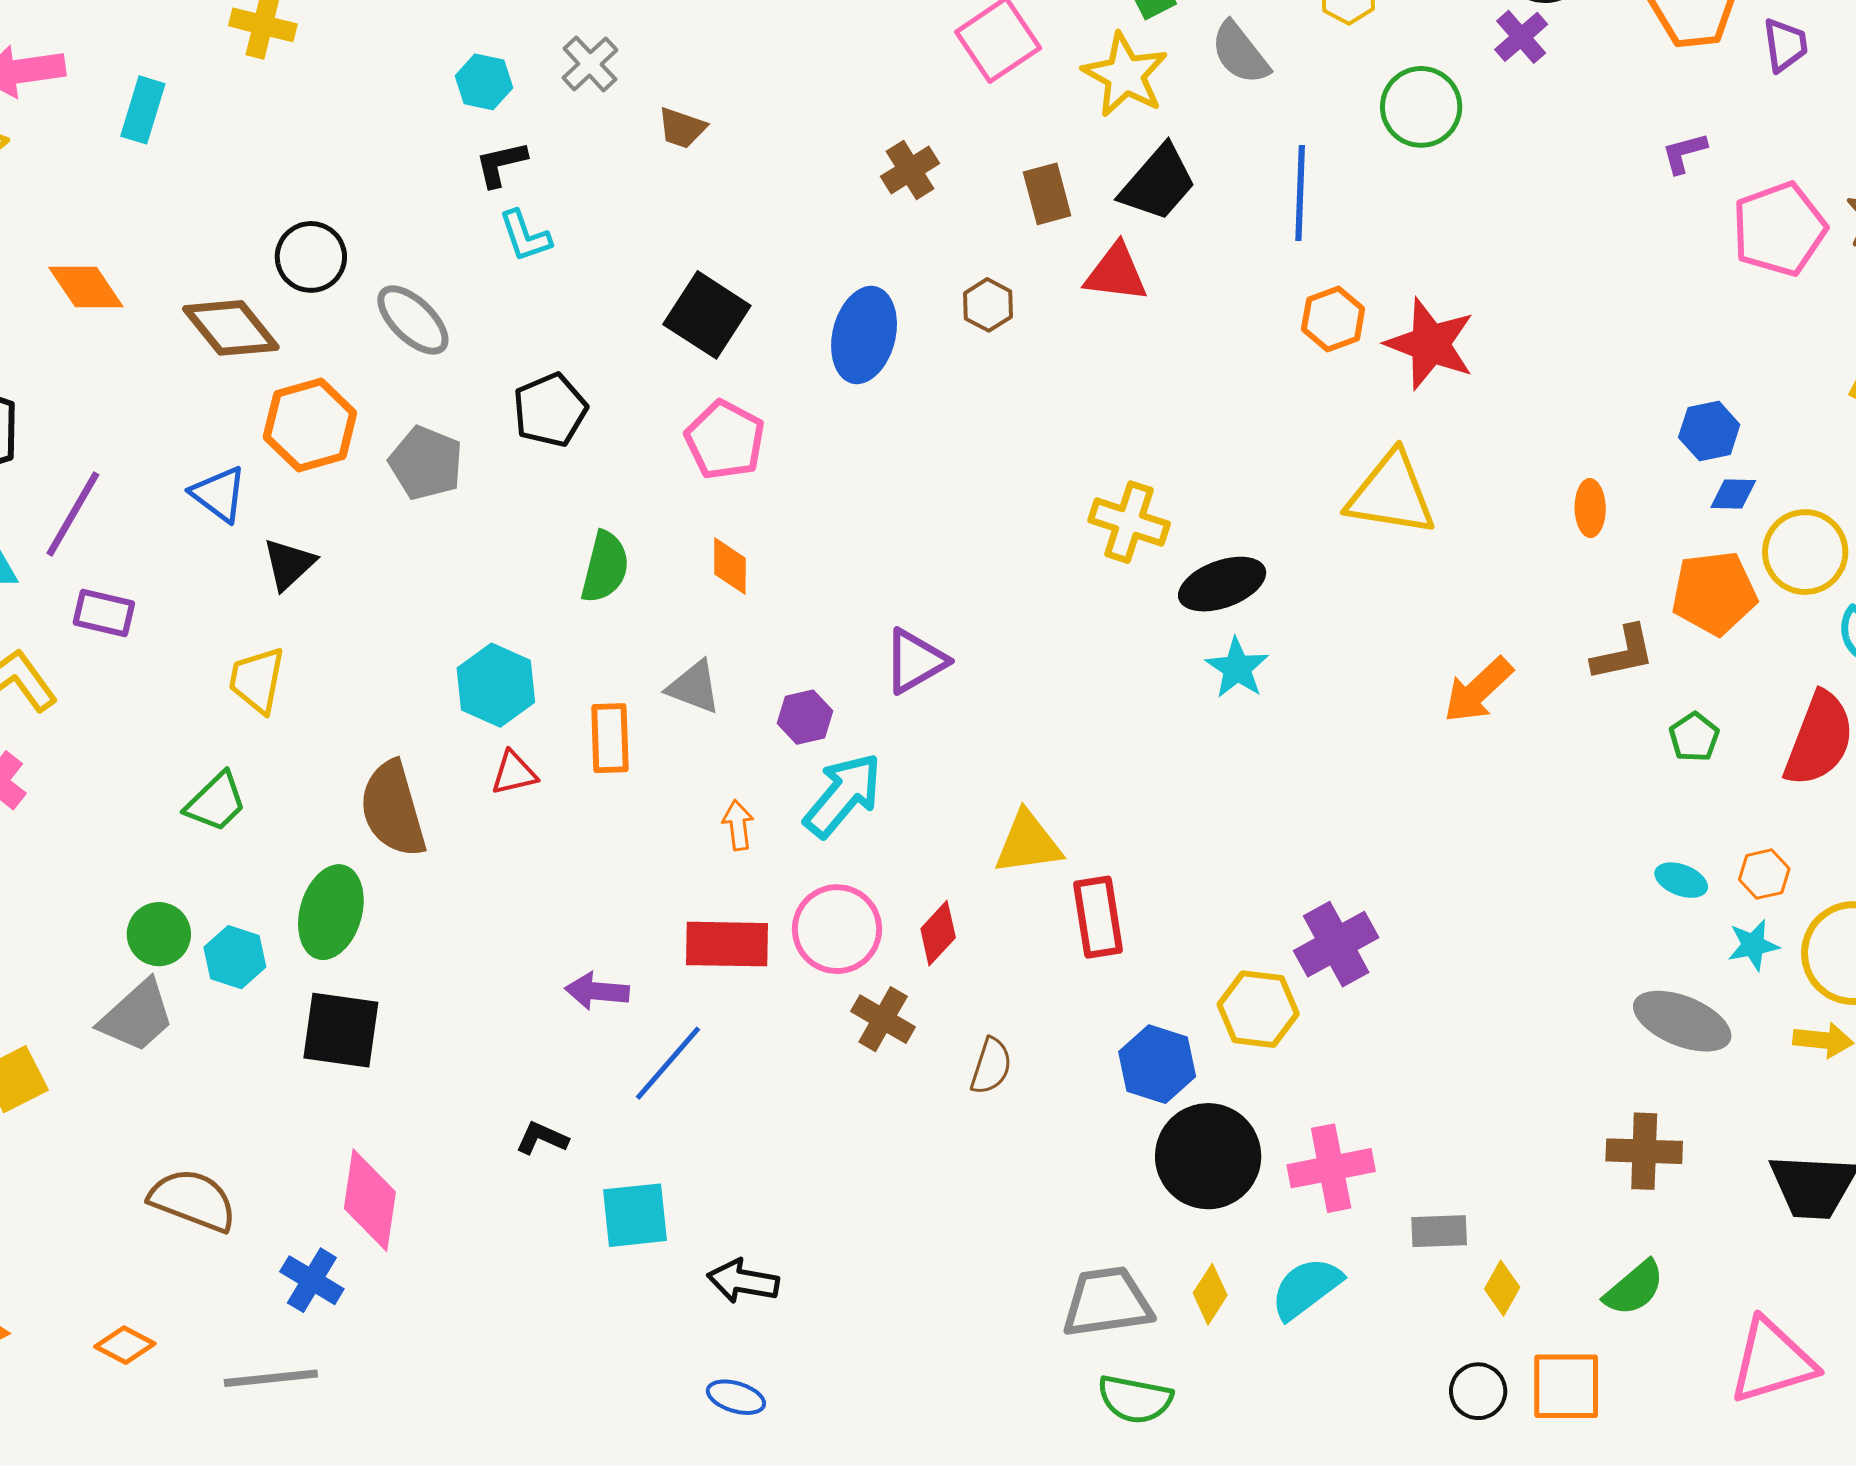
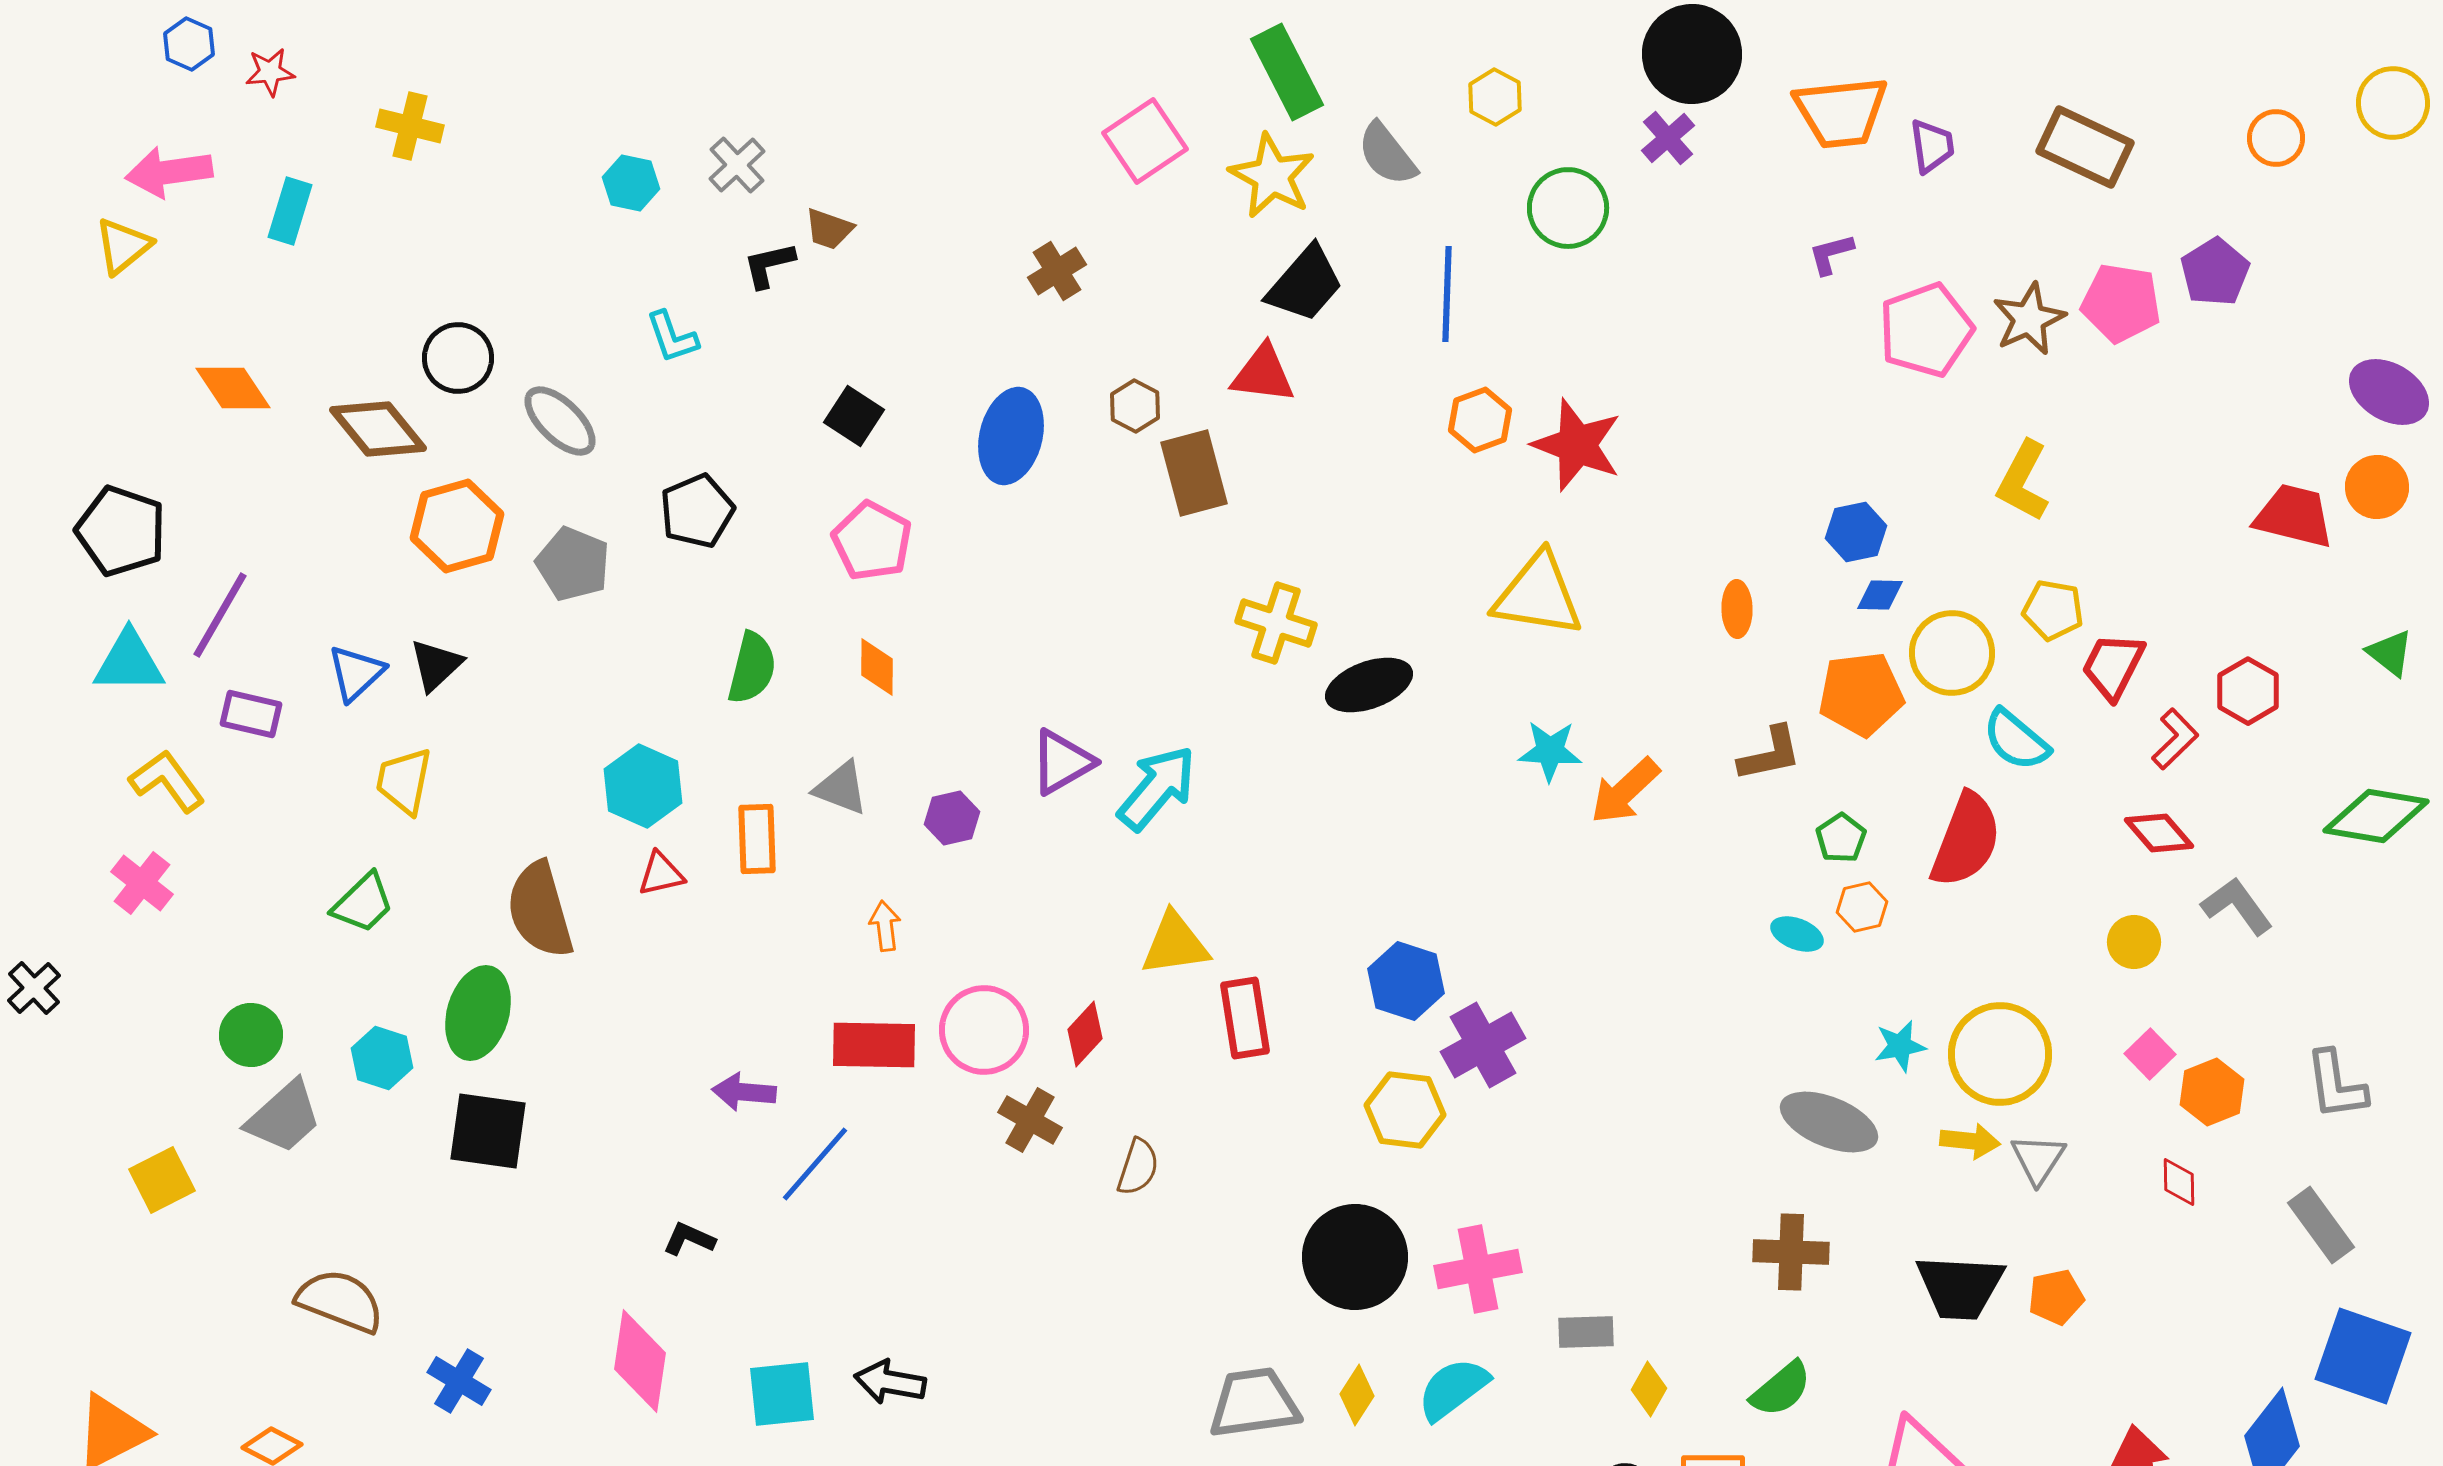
black L-shape: (501, 164) -> (769, 265), moved
brown rectangle: (1047, 194) -> (1194, 473), moved, size x1.4
black square: (707, 315) -> (854, 416), size x0.7
blue triangle: (219, 494) -> (356, 673), moved, turned 40
cyan star: (1237, 668) -> (1550, 751), moved, turned -30
cyan arrow: (843, 795) -> (1157, 788), moved
orange hexagon: (1764, 874) -> (1862, 907), moved
cyan ellipse: (1681, 880) -> (1797, 934), moved
green circle: (159, 934) -> (251, 1035), moved
blue hexagon: (1157, 1064) -> (1406, 981), moved
pink diamond: (370, 1200) -> (640, 1361), moved
cyan square: (635, 1215) -> (782, 1394), moved

